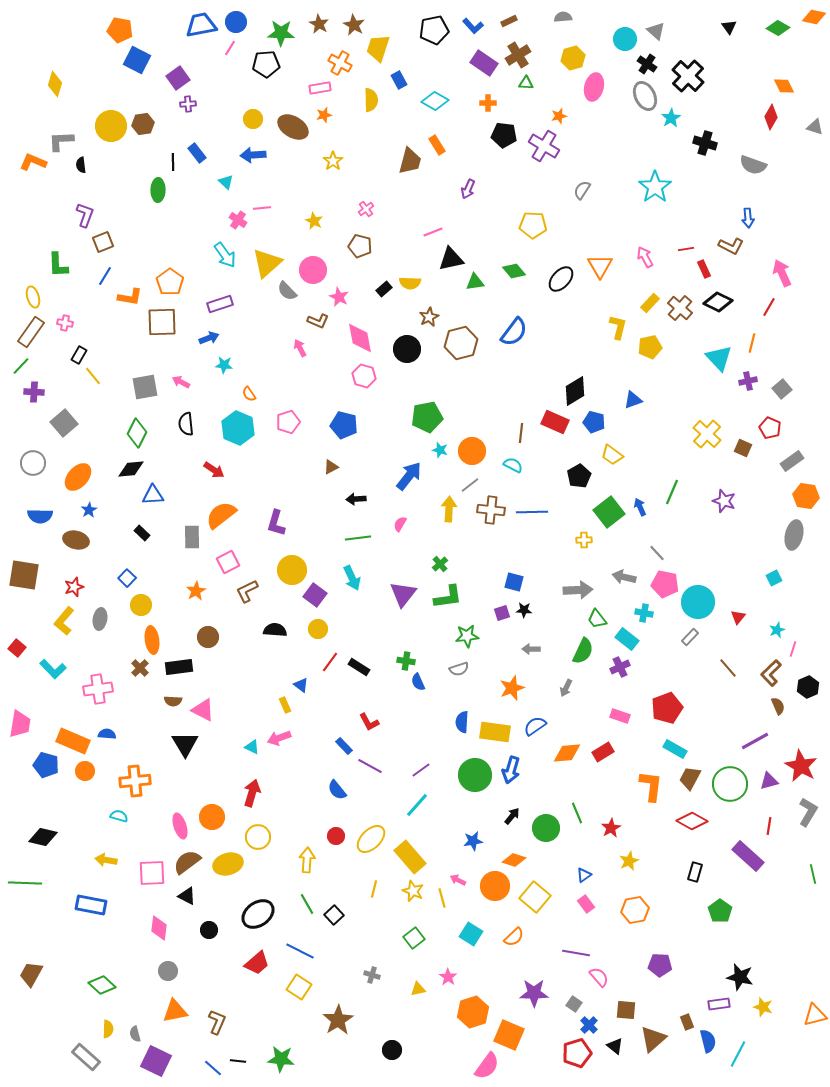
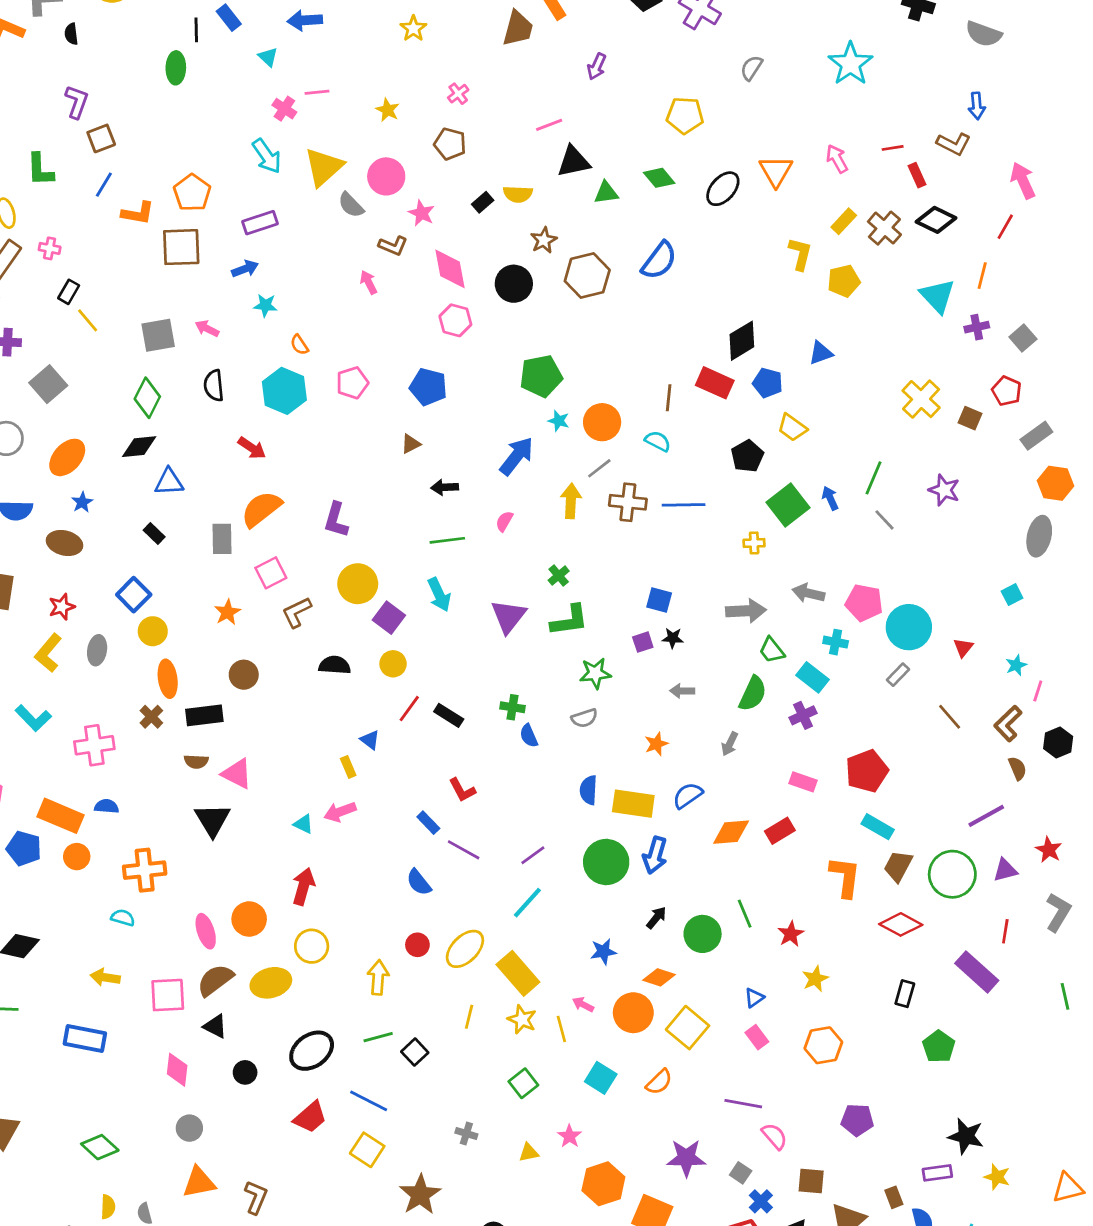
gray line: (657, 553) -> (884, 520), moved
blue square: (127, 578) -> (134, 595), size x1.4
orange star: (512, 688) -> (656, 744), size x0.7
red star: (801, 766) -> (1049, 850), size x0.6
green line: (307, 904) -> (378, 1037), turned -75

